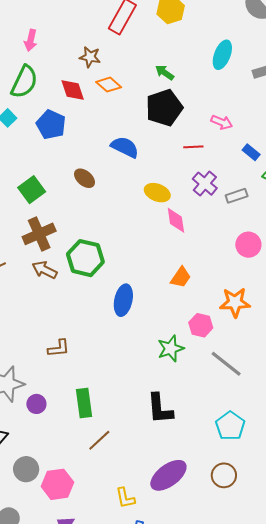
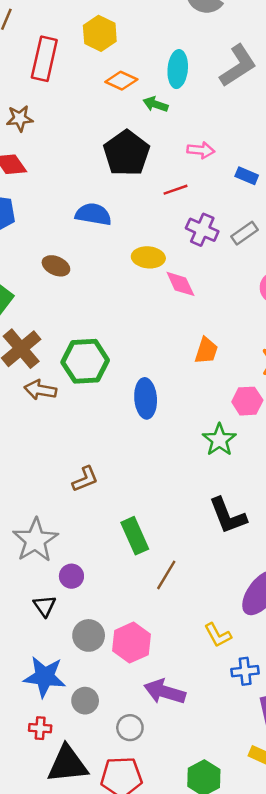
green arrow: (165, 73) -> (155, 104), moved
orange diamond: (109, 85) -> (121, 81), moved
purple circle: (36, 404) -> (71, 576), moved

